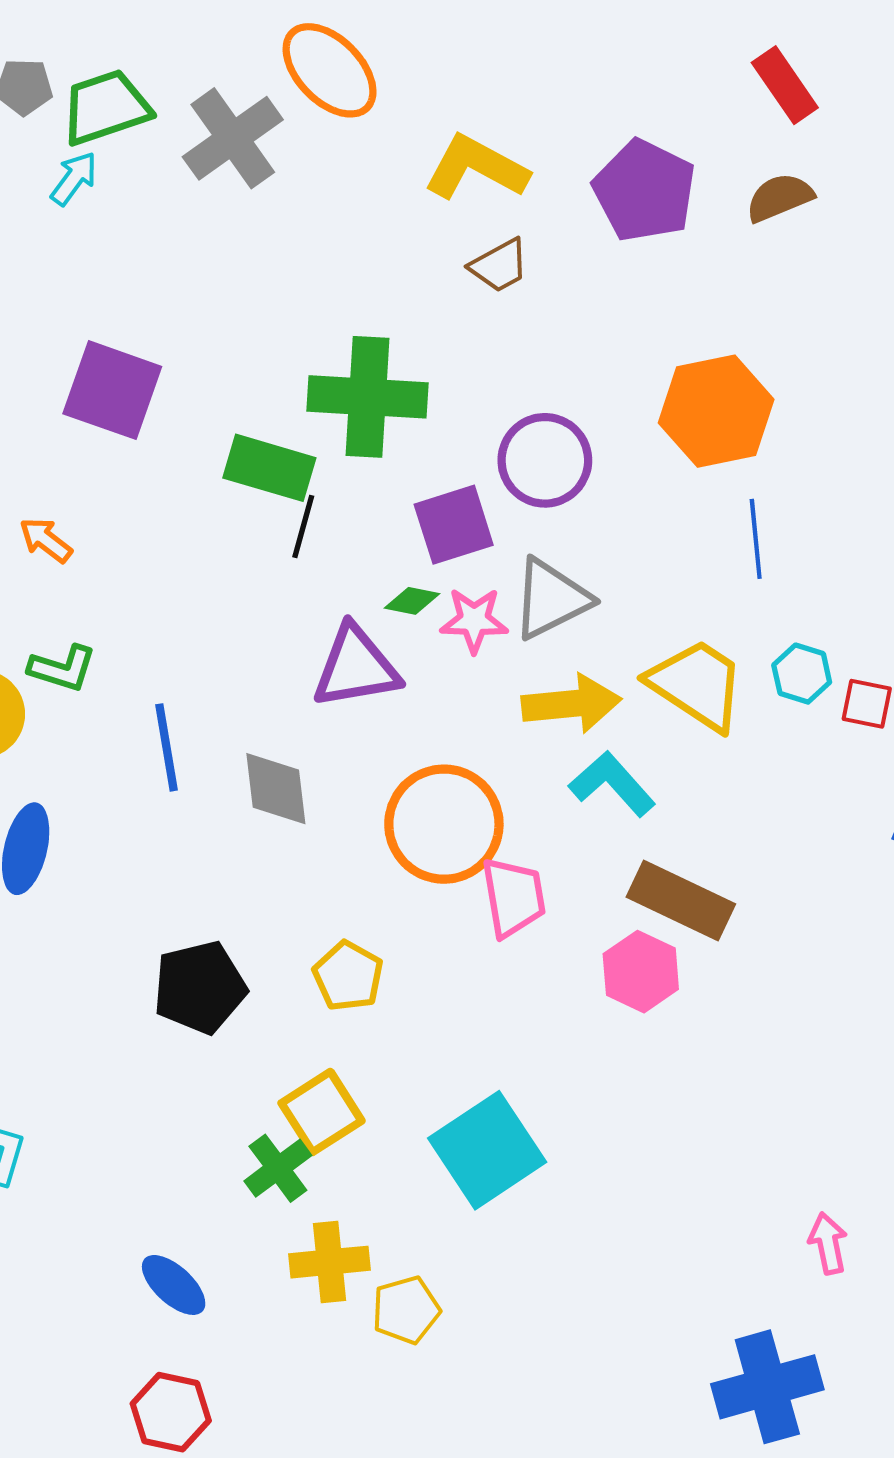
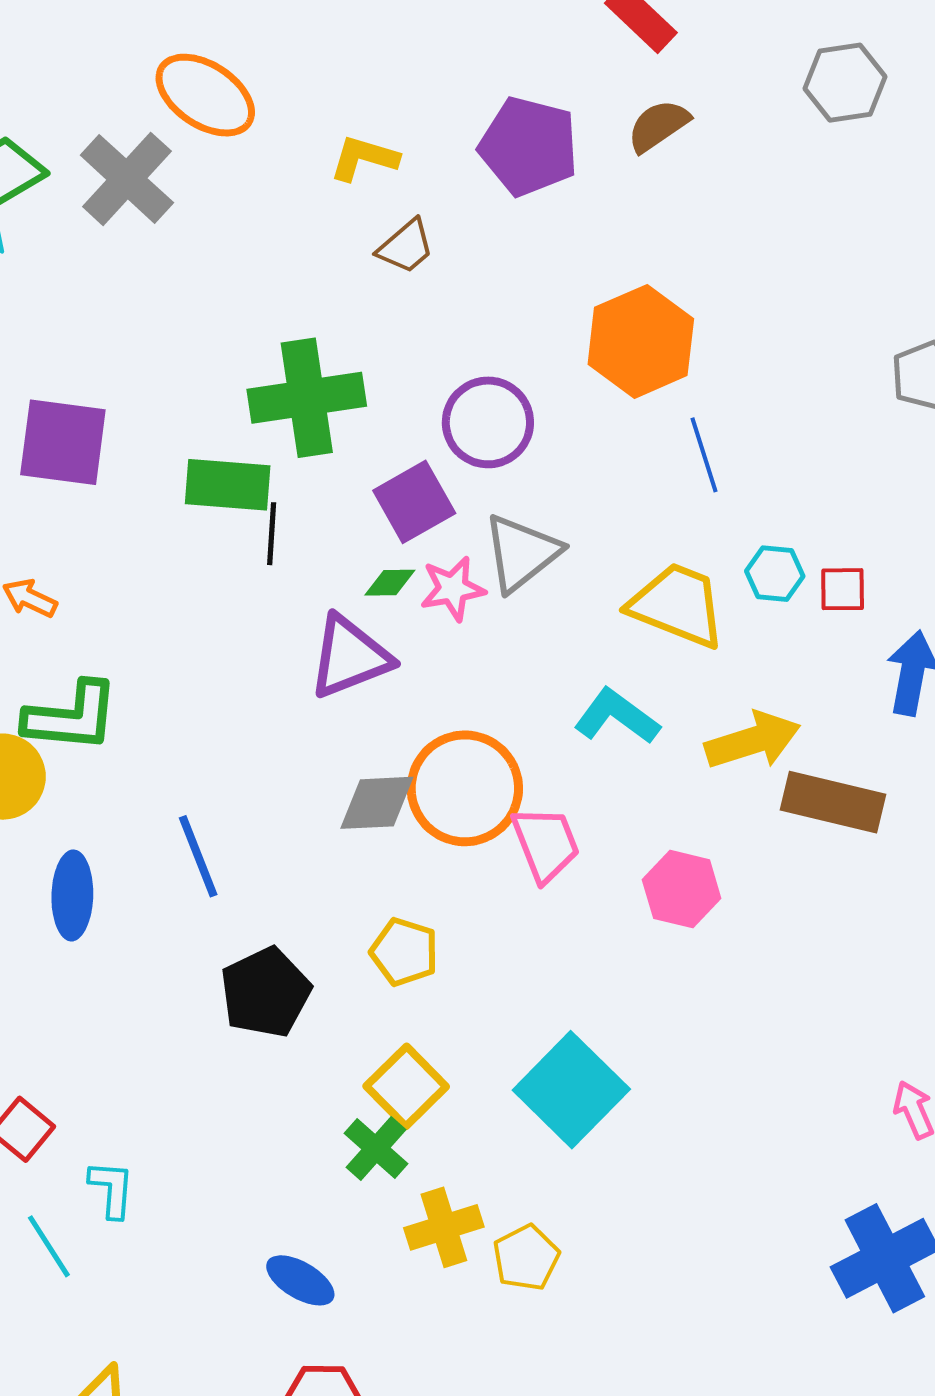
yellow L-shape: (476, 168) -> (364, 158), size x0.7
green L-shape: (62, 668) -> (71, 717), size x1.5
yellow arrow: (571, 704) -> (753, 741), moved
blue line: (167, 747) -> (198, 856), moved
gray diamond: (276, 789) -> (377, 803), moved, turned -74
brown rectangle: (681, 900) -> (833, 802), moved

